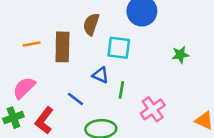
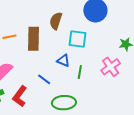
pink cross: (153, 109) -> (111, 67), moved

